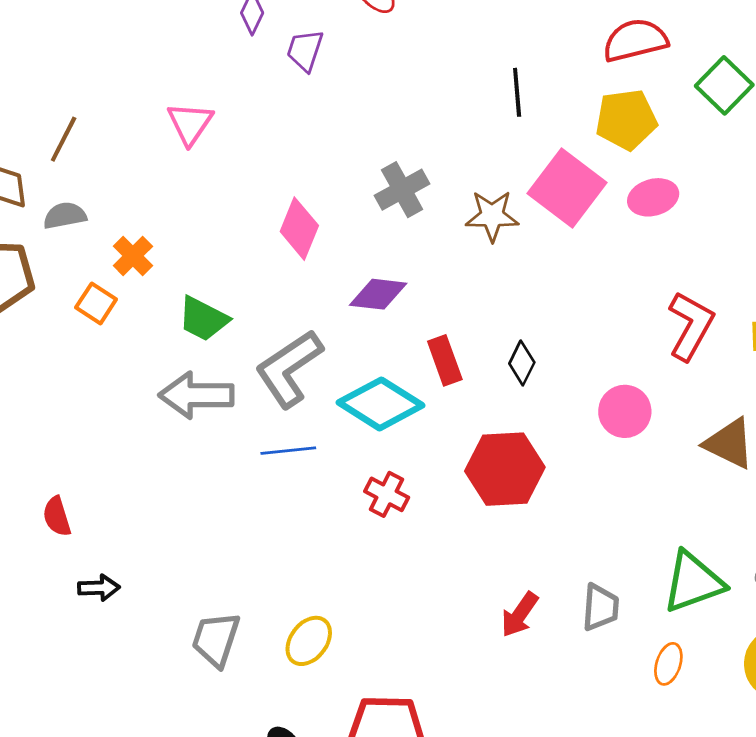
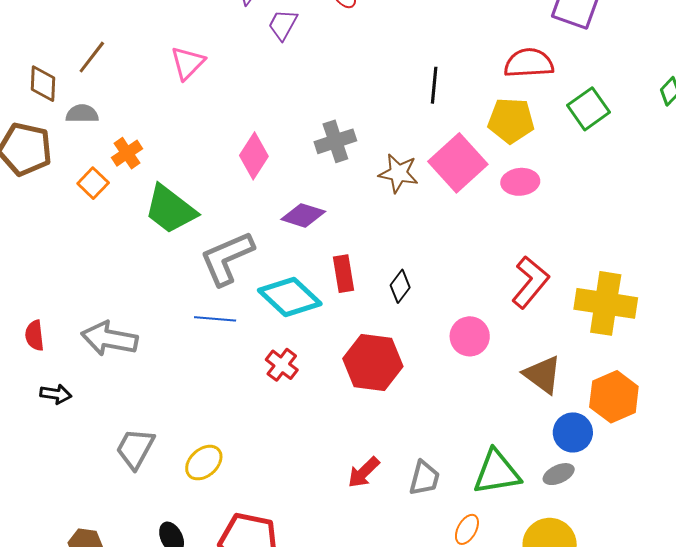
green trapezoid: (203, 319) -> (170, 209), size x1.4
gray arrow: (196, 395) -> (109, 339), moved

